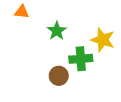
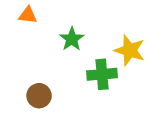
brown circle: (59, 76) -> (39, 96), moved

